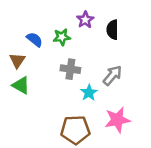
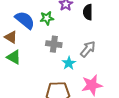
blue semicircle: (35, 40) -> (25, 20), size x1.5
brown triangle: (17, 61) -> (11, 37), turned -32

